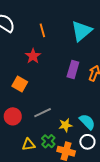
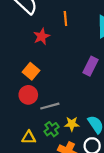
red star: (33, 56) -> (42, 36), moved
red circle: (13, 116) -> (28, 95), moved
green cross: (48, 141) -> (52, 129), moved

